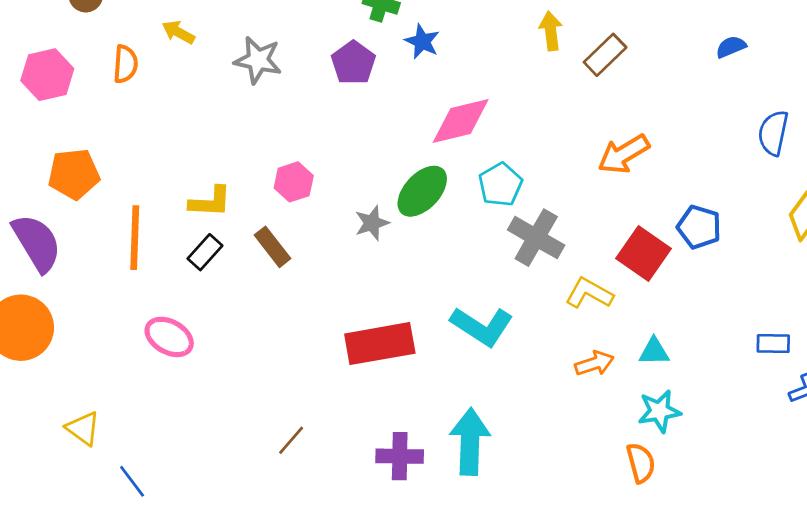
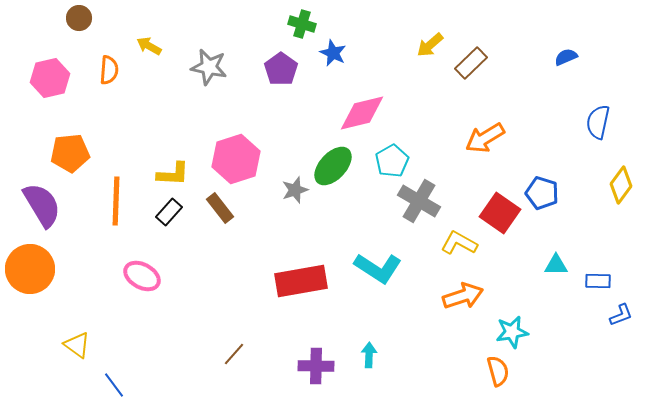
yellow arrow: (551, 31) -> (430, 45), turned -124
pink hexagon: (294, 182) -> (236, 159), size x1.6
cyan triangle: (654, 352) -> (556, 265), moved
orange arrow: (594, 363) -> (463, 296), size x1.4
cyan arrow: (470, 442) -> (369, 355), size x0.5

